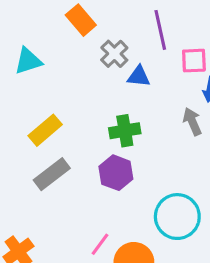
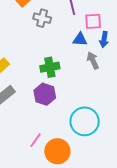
gray cross: (114, 54) -> (42, 18), turned -30
blue triangle: (139, 76) -> (80, 39), moved

